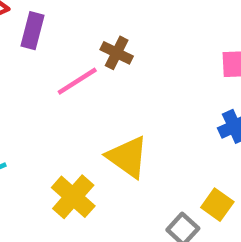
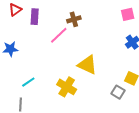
brown cross: (117, 53) -> (74, 19), turned -32

